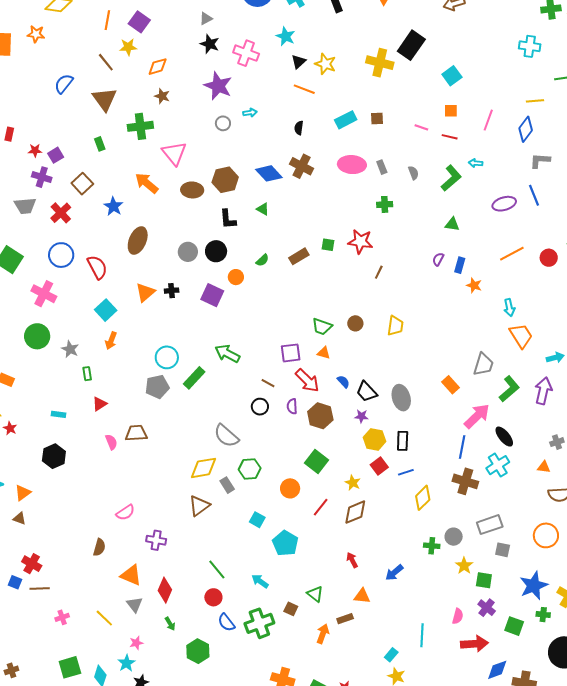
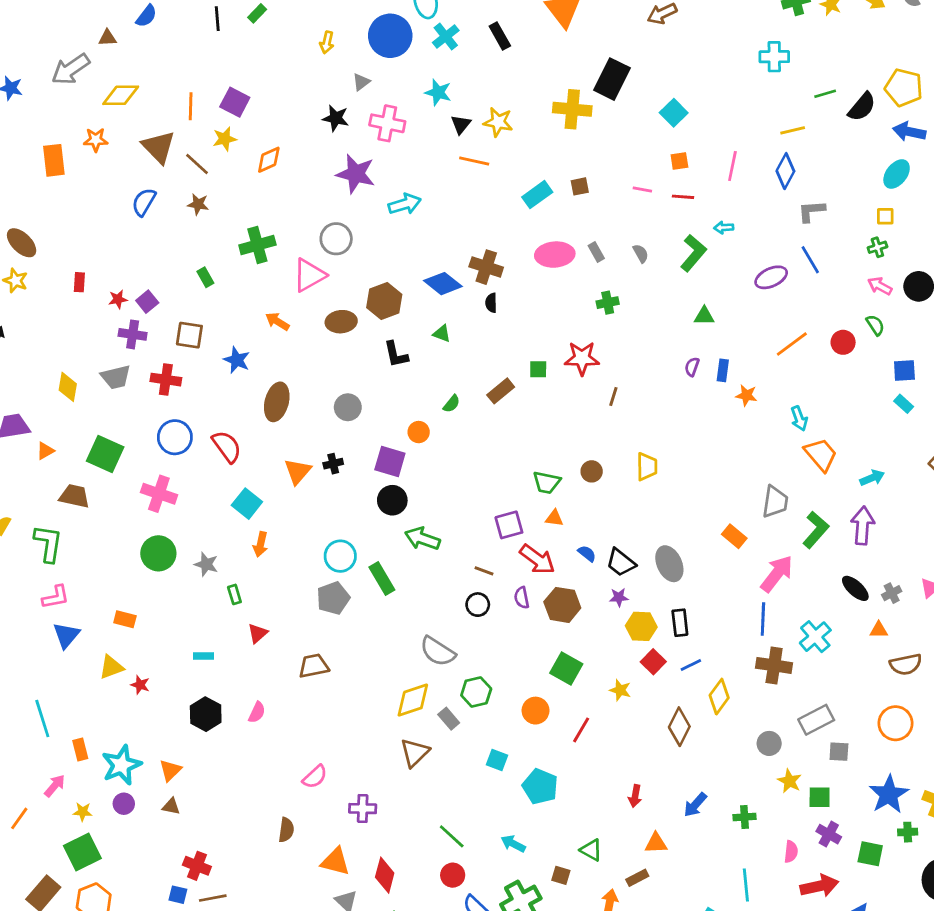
gray triangle: (206, 19) -> (361, 82), moved
brown star: (162, 96) -> (198, 204), moved
brown triangle: (105, 99) -> (159, 147), moved
cyan arrow: (250, 113) -> (405, 204), size x1.6
gray circle: (223, 123) -> (336, 239), moved, size x1.5
black semicircle: (299, 128) -> (491, 303), moved
pink triangle: (174, 153) -> (309, 275), turned 48
orange arrow: (147, 183) -> (277, 321), size x0.7
brown square: (82, 184) -> (189, 335), turned -30
red cross: (61, 213) -> (166, 380), turned -30
black circle: (216, 251) -> (392, 500), moved
green rectangle: (194, 378) -> (382, 579), turned -65
black ellipse: (504, 437) -> (855, 588), moved
pink semicircle: (111, 442) -> (257, 712), moved, turned 56
brown diamond: (355, 512) -> (679, 727), moved, turned -32
green cross: (432, 546) -> (745, 817), moved
red arrow: (352, 560) -> (635, 796), turned -133

